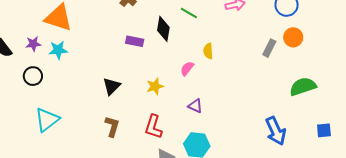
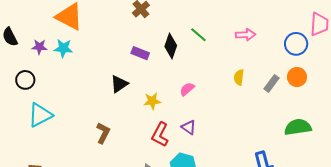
purple star: (33, 44) -> (39, 47), moved
yellow semicircle: (208, 51) -> (239, 77), moved
black circle: (33, 76) -> (25, 80), moved
black triangle: (112, 86) -> (119, 84), moved
red L-shape: (153, 127) -> (160, 135), moved

